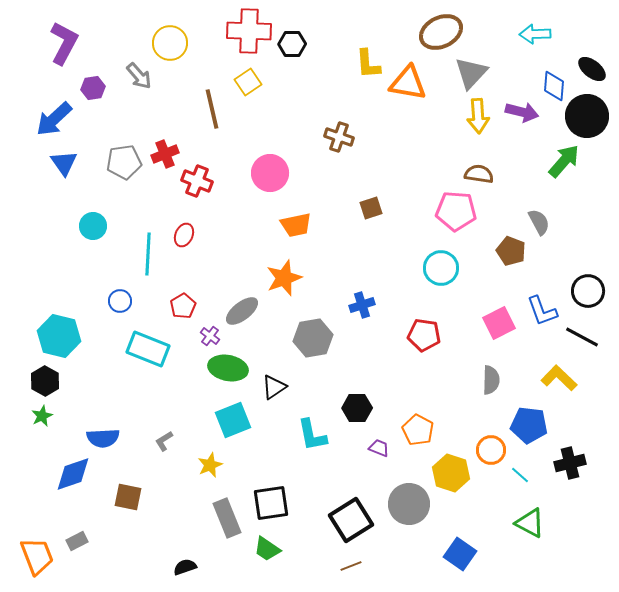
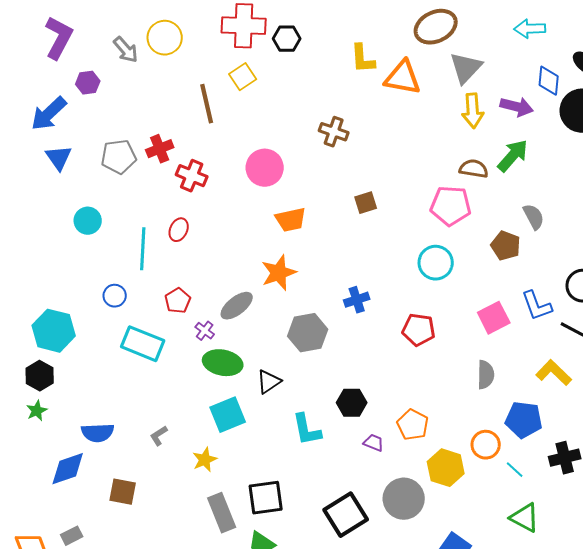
gray arrow: (139, 76) -> (126, 50), moved
green arrow: (564, 161) -> (513, 156), moved

